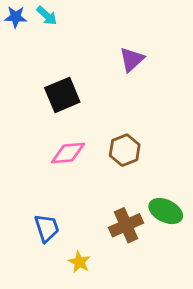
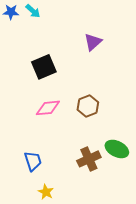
yellow star: (79, 262) -> (46, 192), moved

